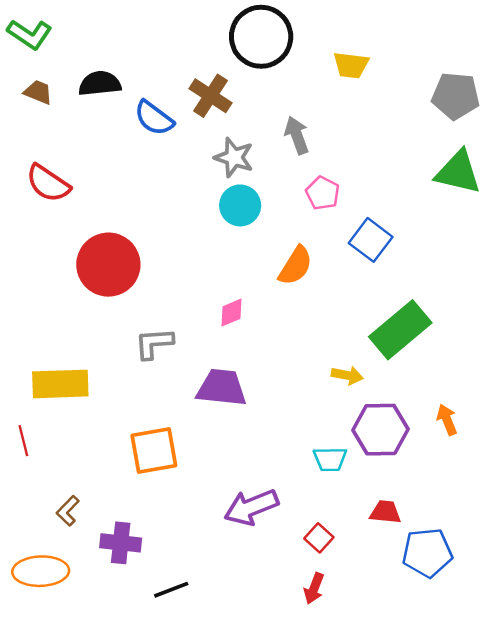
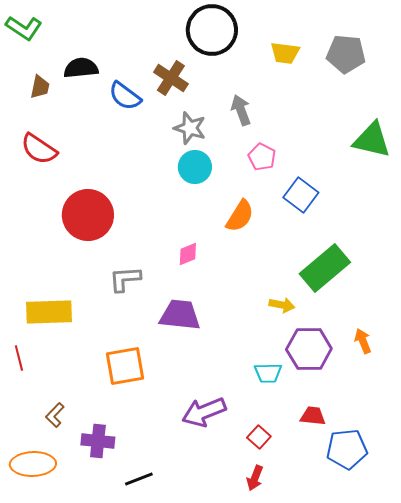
brown trapezoid: (38, 92) -> (40, 87), moved, turned 80
gray pentagon: (456, 96) -> (346, 54), moved

